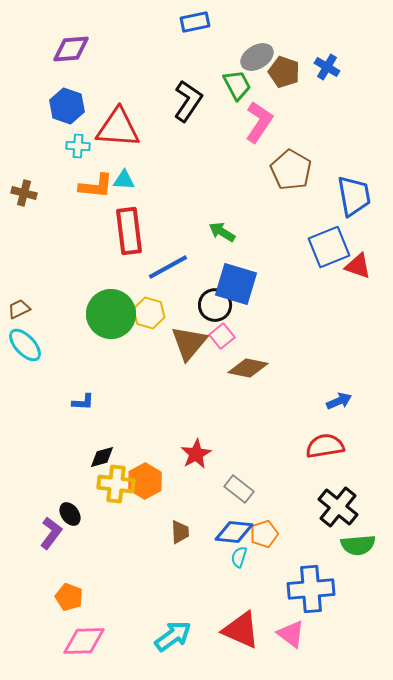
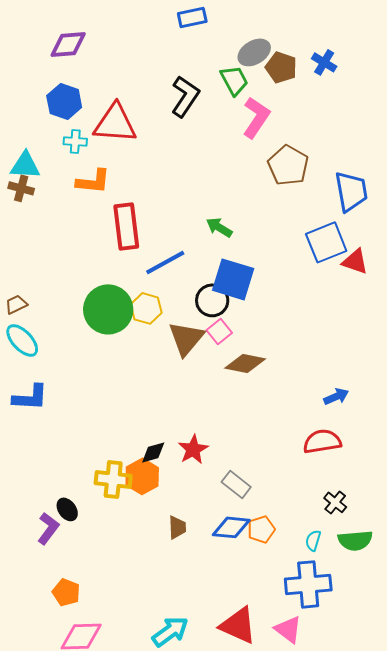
cyan triangle: (124, 180) -> (25, 165), moved, size x1.4
blue L-shape: (83, 402) -> (30, 397), moved, size x1.6
black diamond: (102, 457) -> (153, 452), moved
black cross: (338, 507) -> (335, 502), size x0.6
cyan semicircle: (239, 557) -> (313, 540), moved

